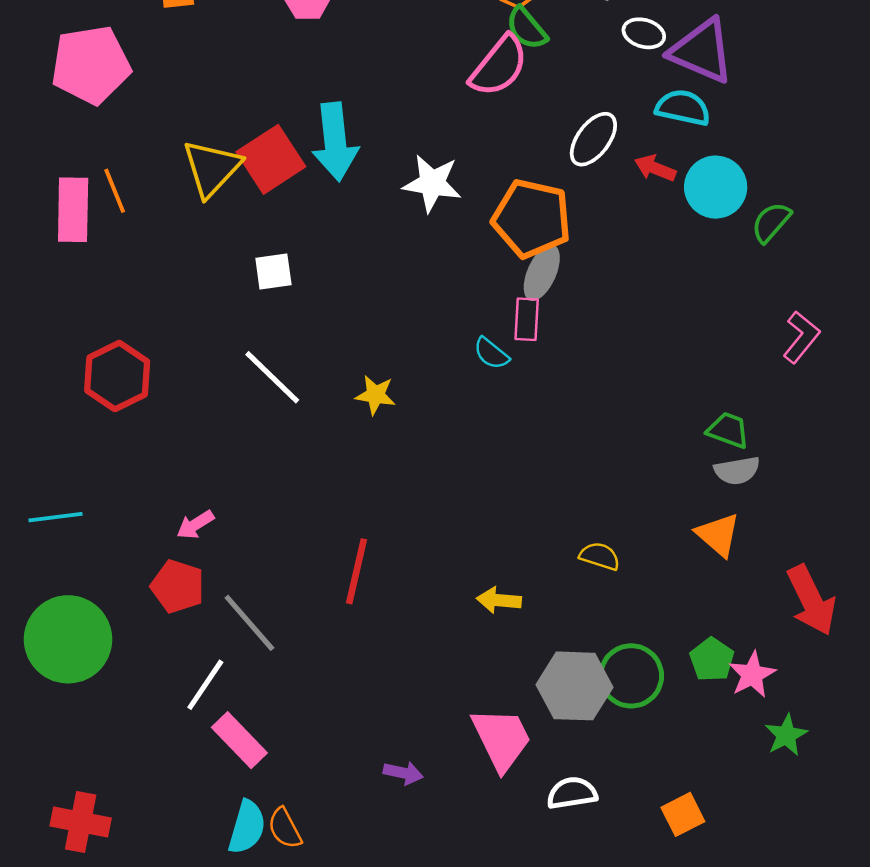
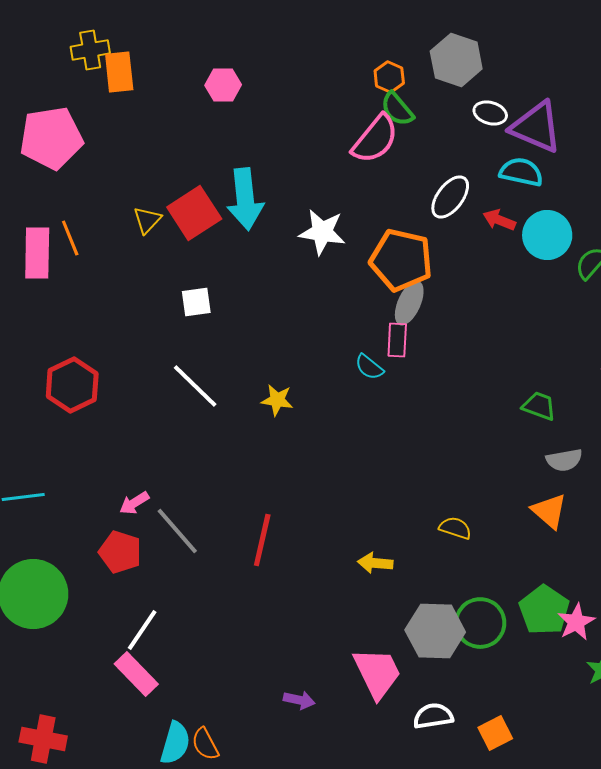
yellow triangle: (212, 168) -> (147, 220), size x0.6
green trapezoid: (728, 430) -> (539, 406), moved
gray line: (249, 623) -> (177, 531), moved
green pentagon: (712, 660) -> (544, 610), size x1.4
pink rectangle: (239, 740) -> (136, 674), moved
orange square: (683, 814) -> (495, 733), moved

